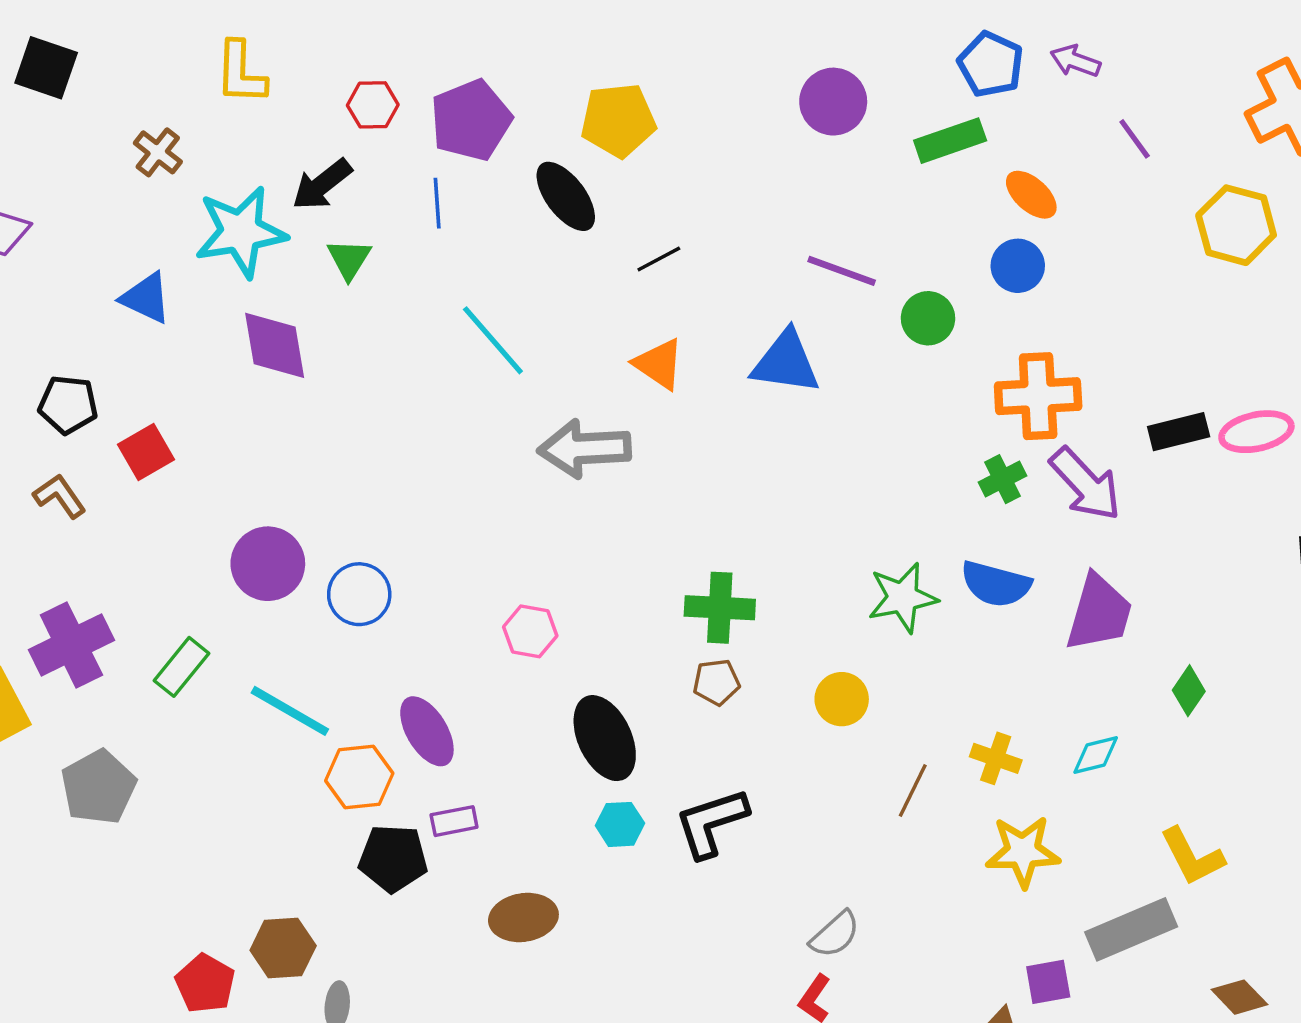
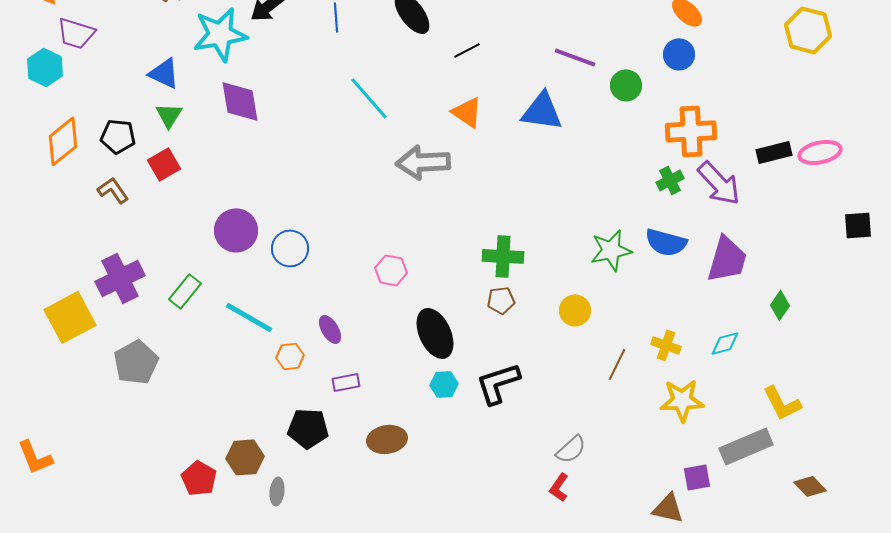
green triangle: (349, 259) -> (169, 115), moved
purple ellipse: (427, 731) -> (330, 329), size x0.7
orange hexagon: (359, 777) -> (290, 356), size x0.7
black pentagon: (393, 858) -> (308, 428), moved

